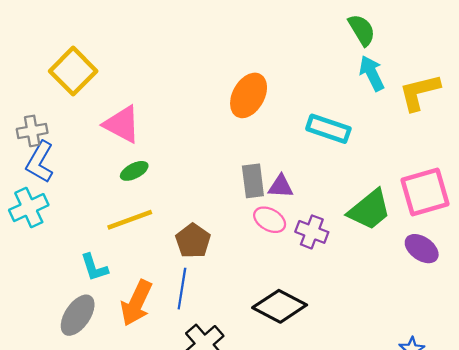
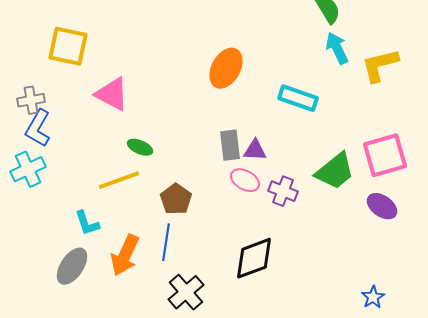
yellow square: (73, 71) -> (68, 46), turned -33
green ellipse: (134, 171) -> (140, 147), moved, turned 50
black diamond: (280, 306) -> (254, 258), turned -48

